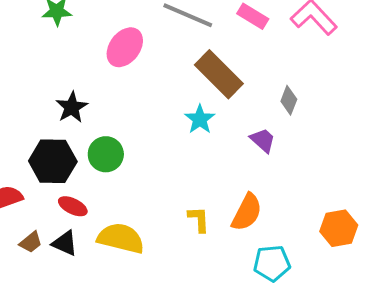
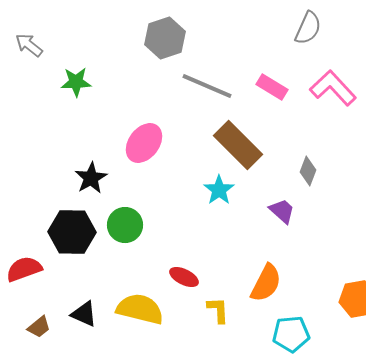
pink ellipse: (125, 47) -> (144, 143), moved
red ellipse: (73, 206) -> (184, 277), moved
yellow L-shape: (199, 219) -> (218, 310), moved
brown trapezoid: (31, 242) -> (39, 327), moved

